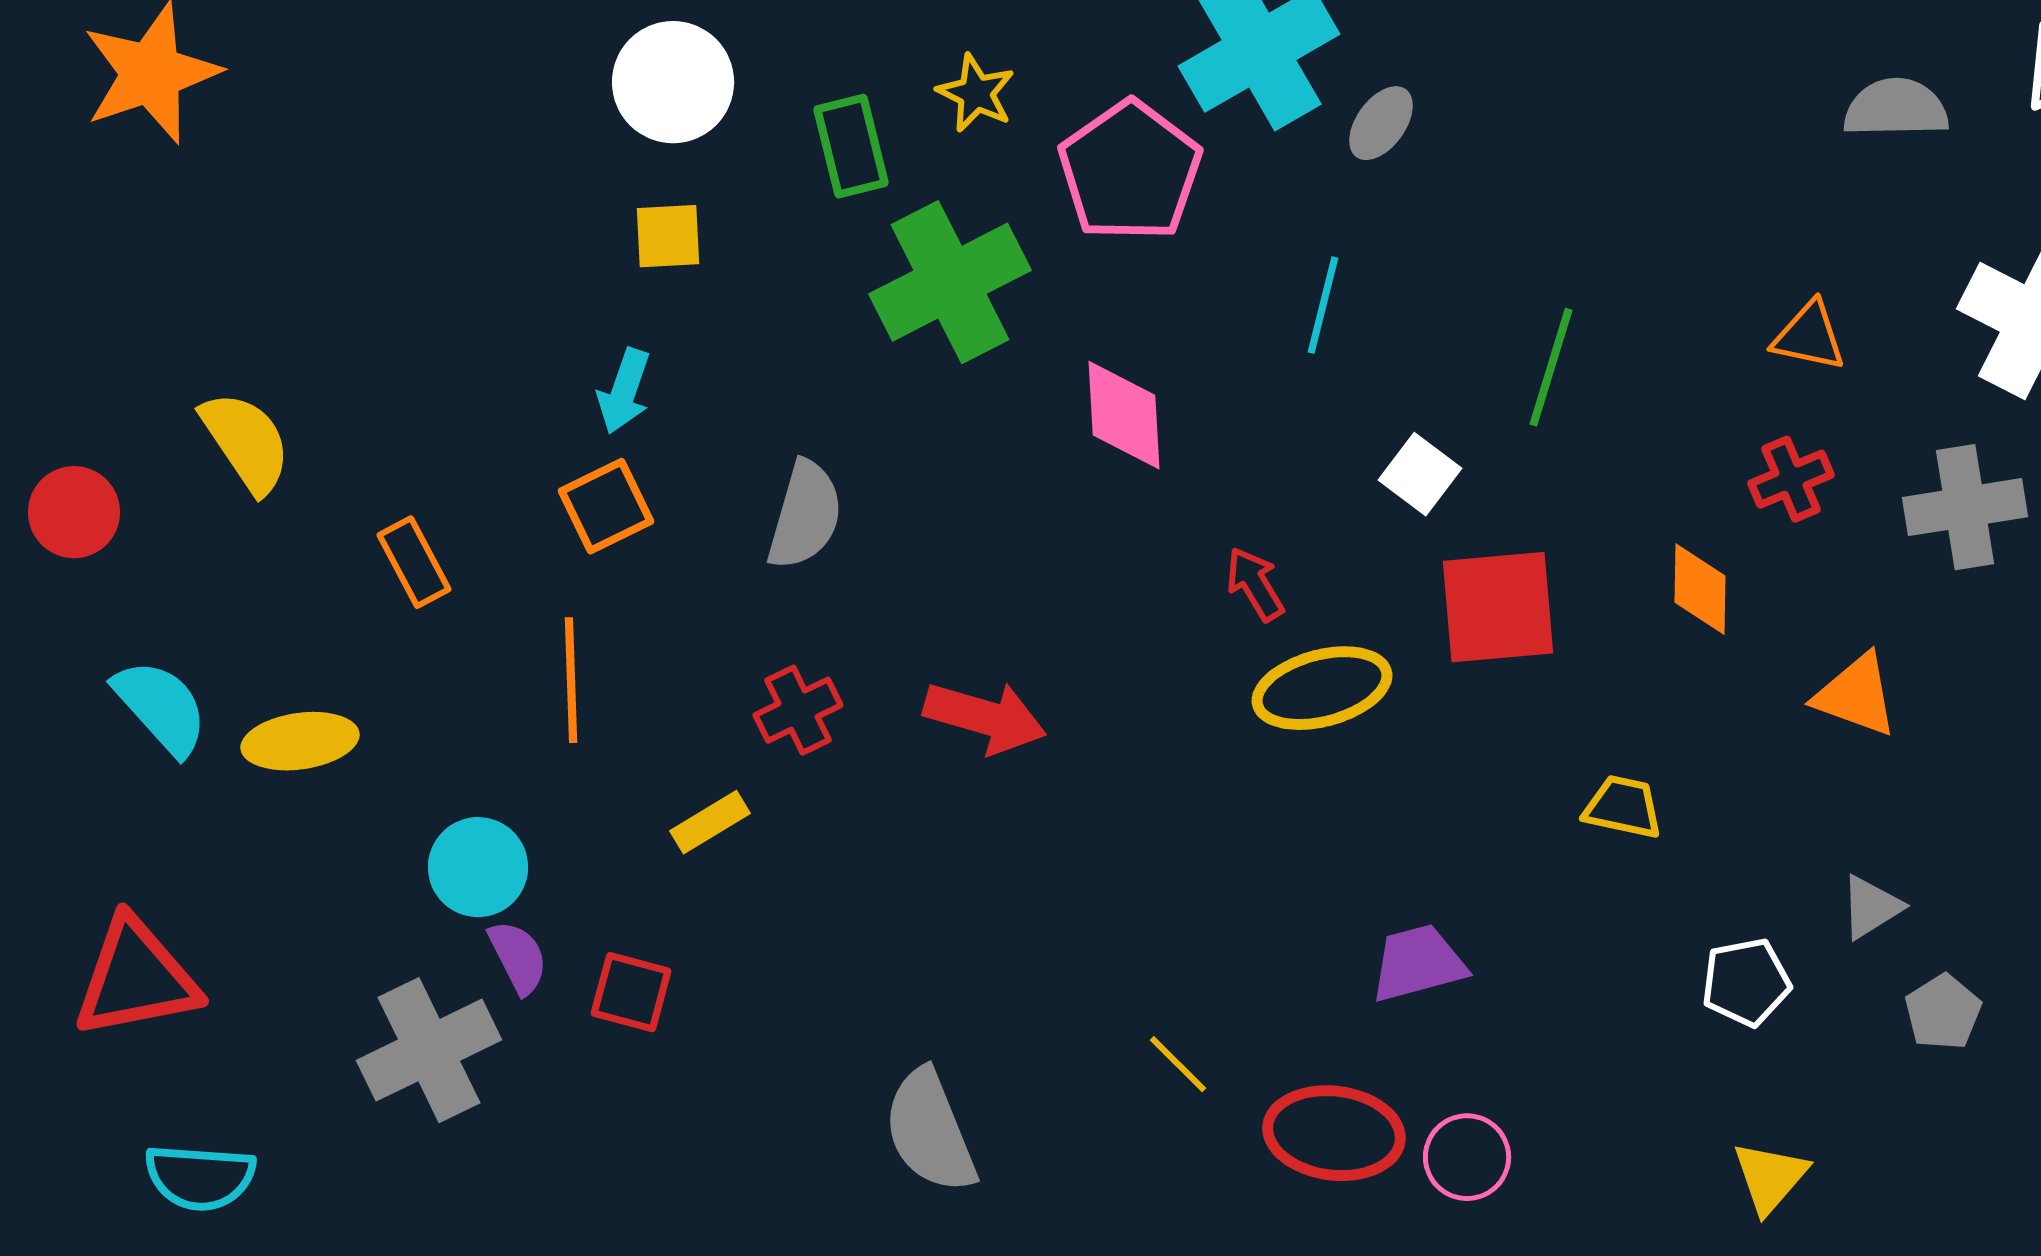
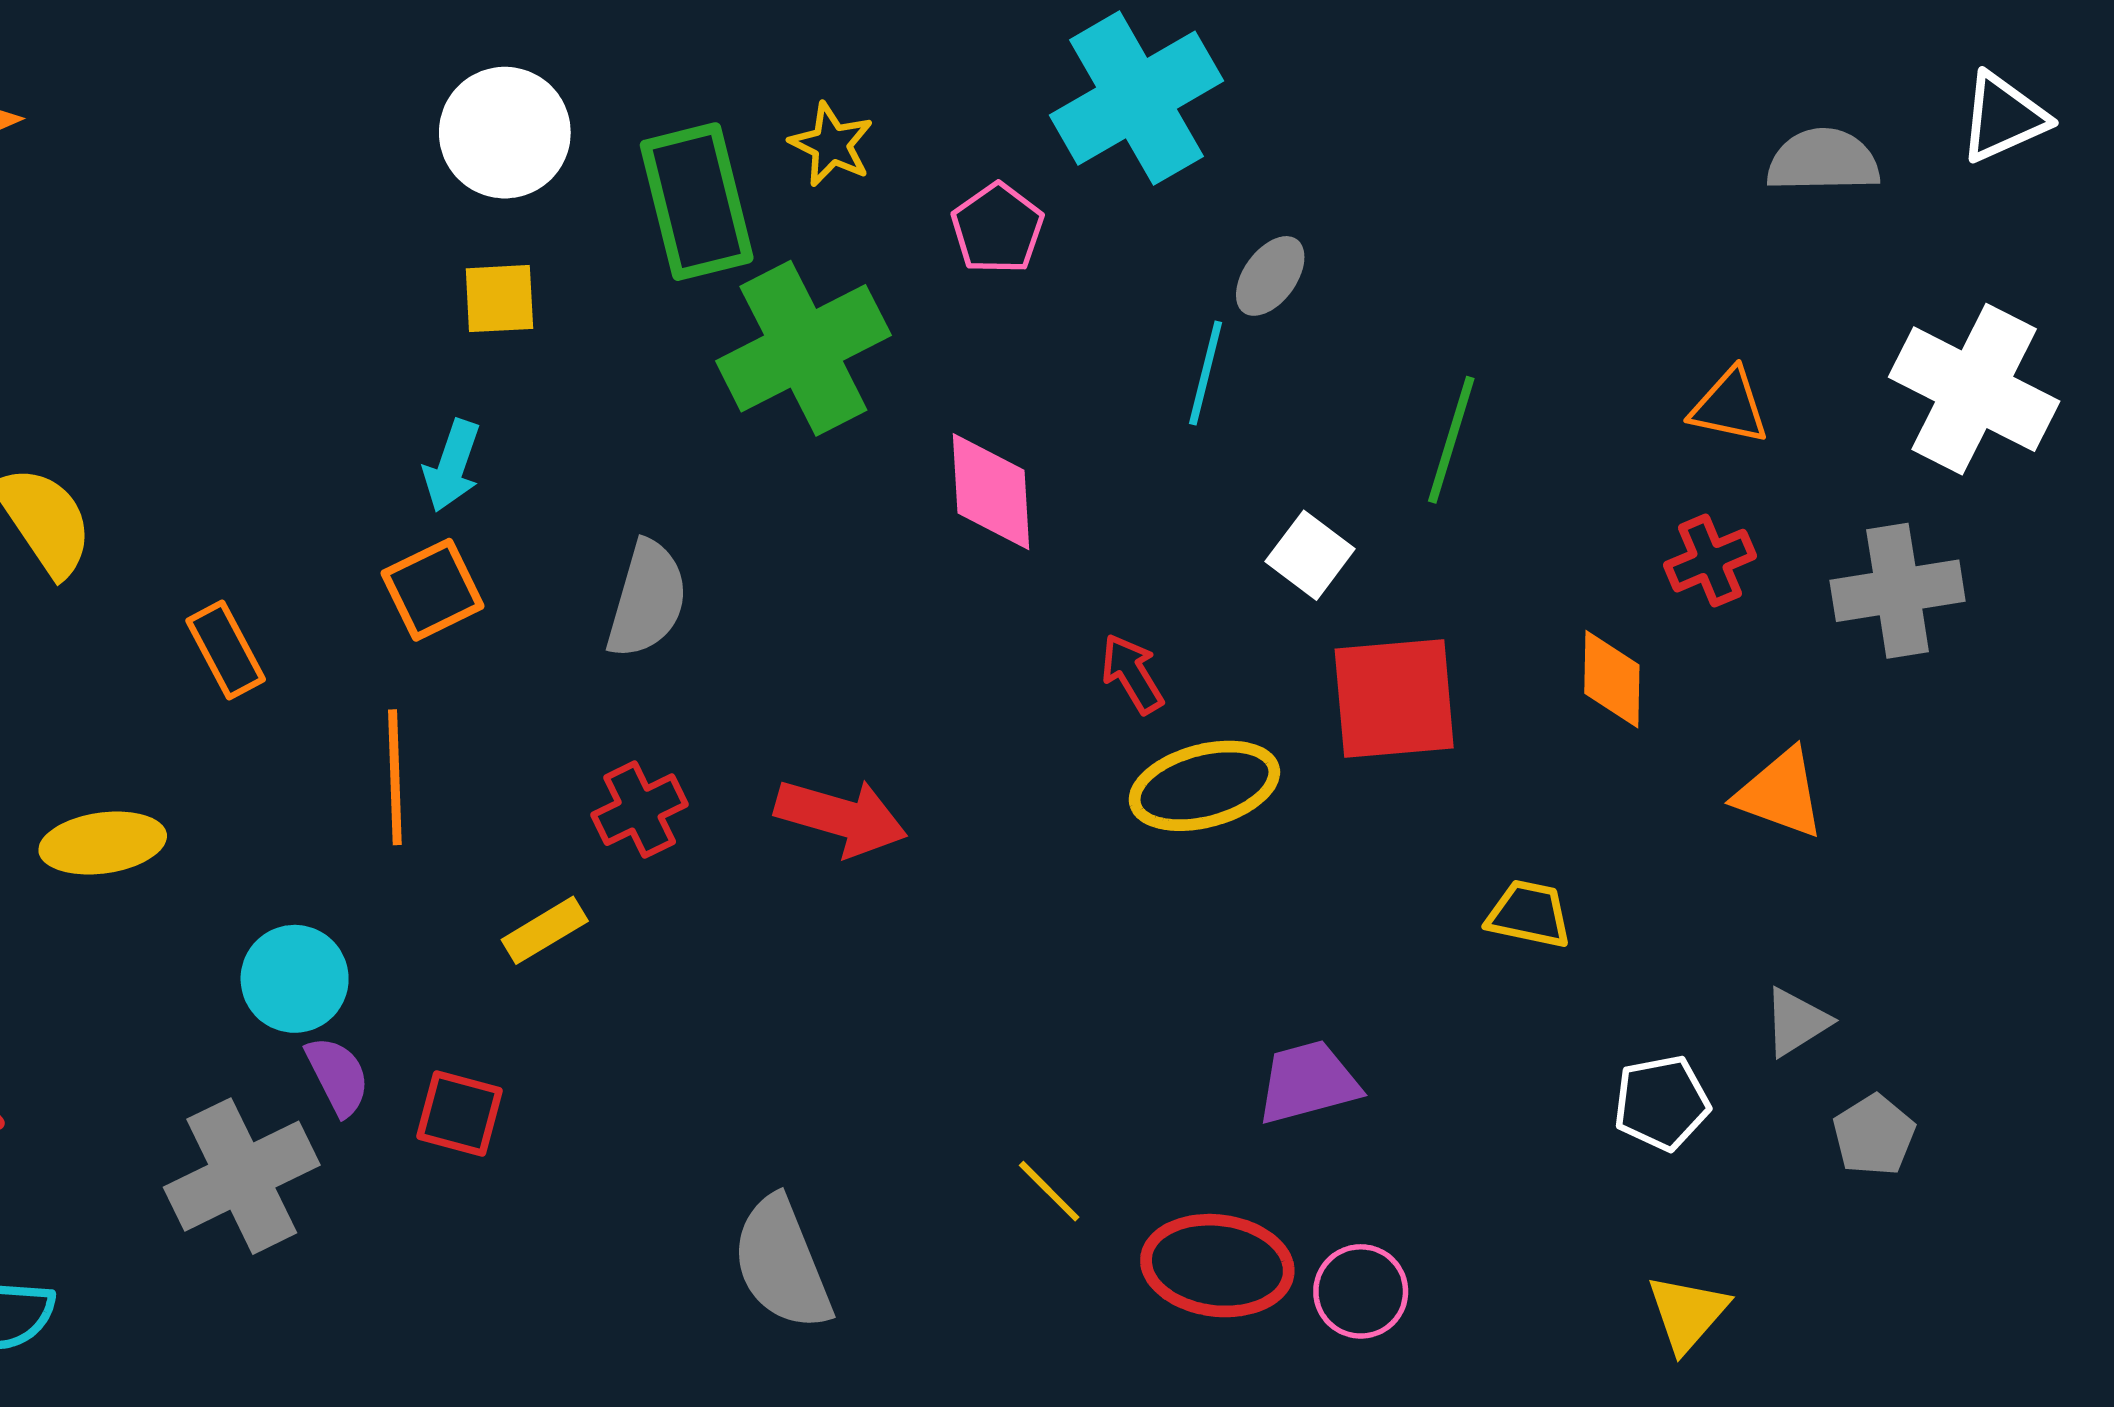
gray ellipse: (1381, 123) -> (1270, 276), moved
green rectangle: (851, 146) -> (697, 202), size x1.4
pink pentagon: (1130, 171) -> (997, 229), size x0.6

